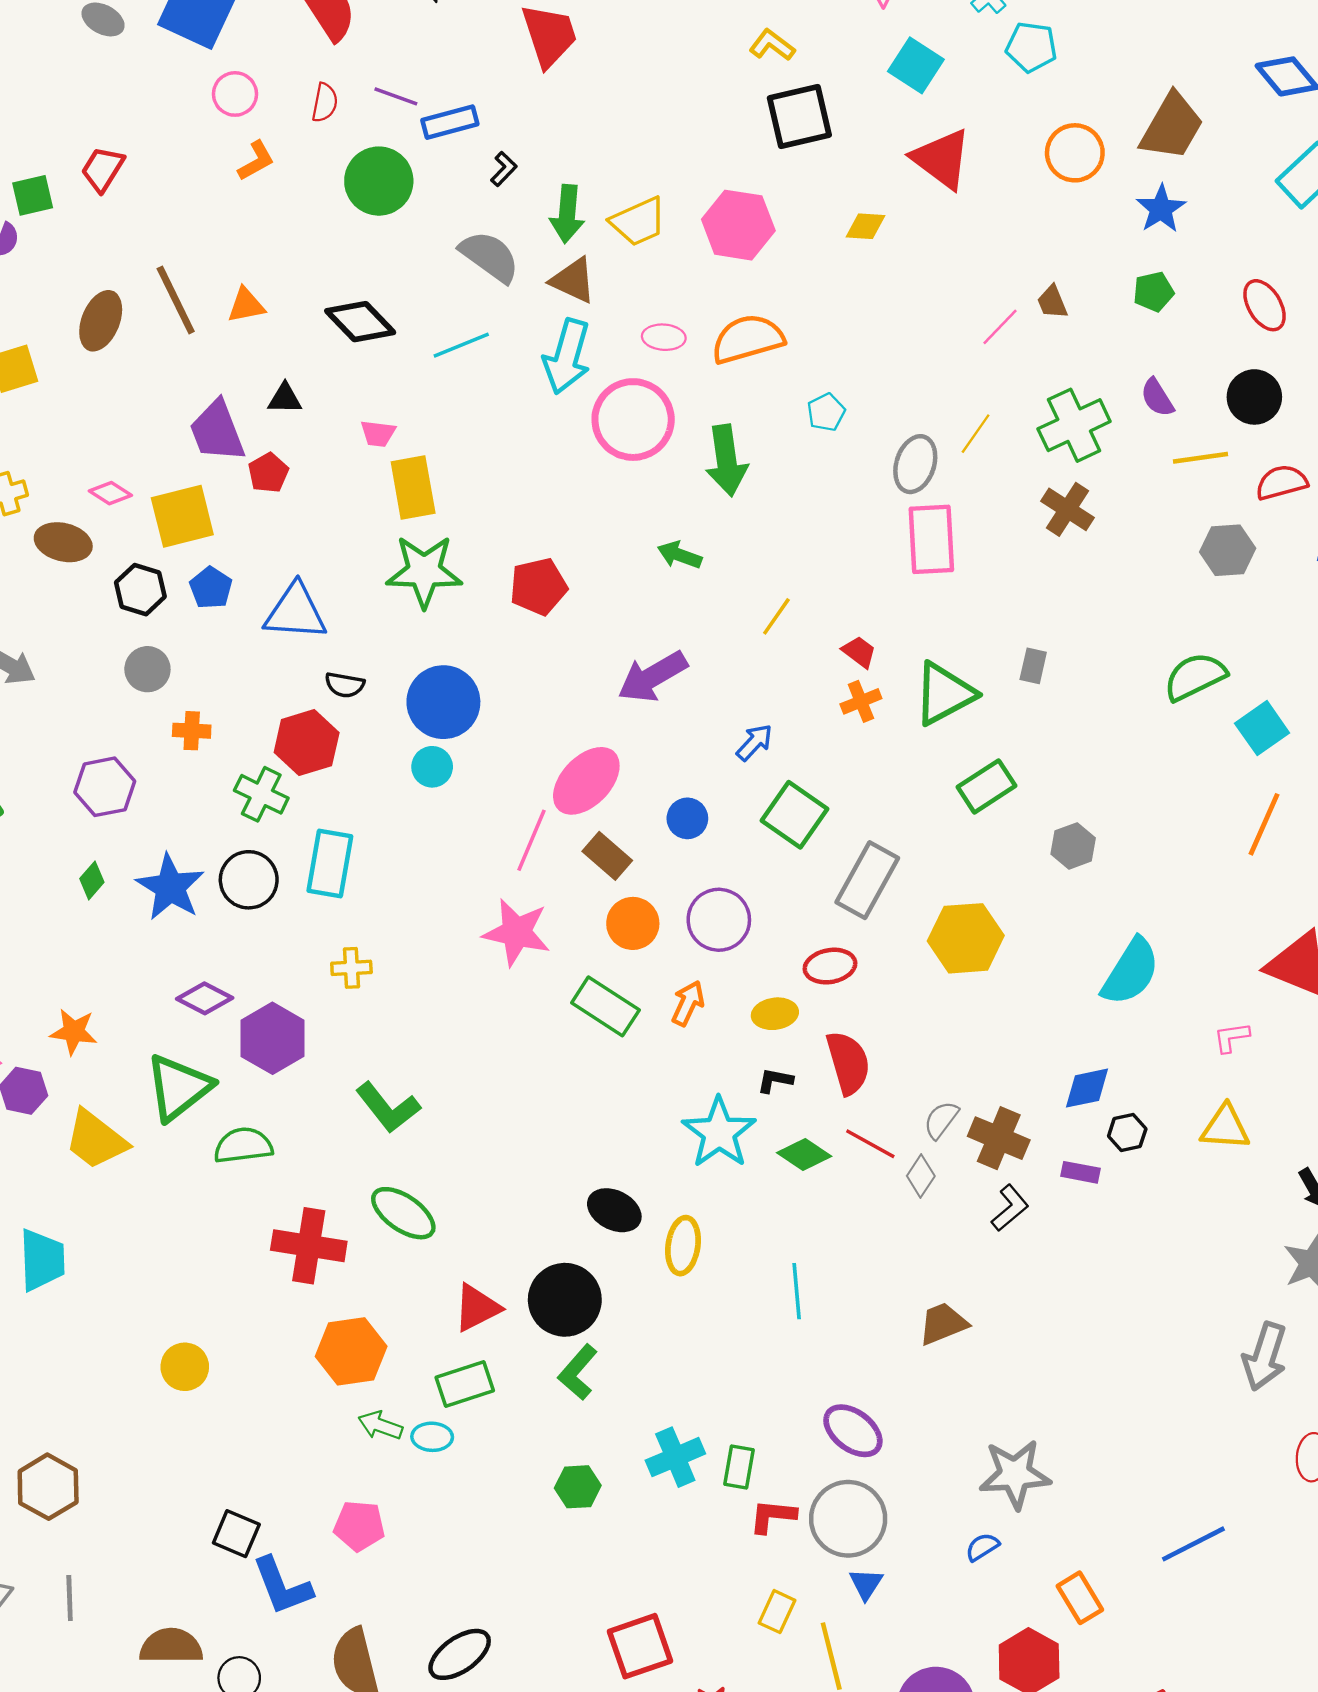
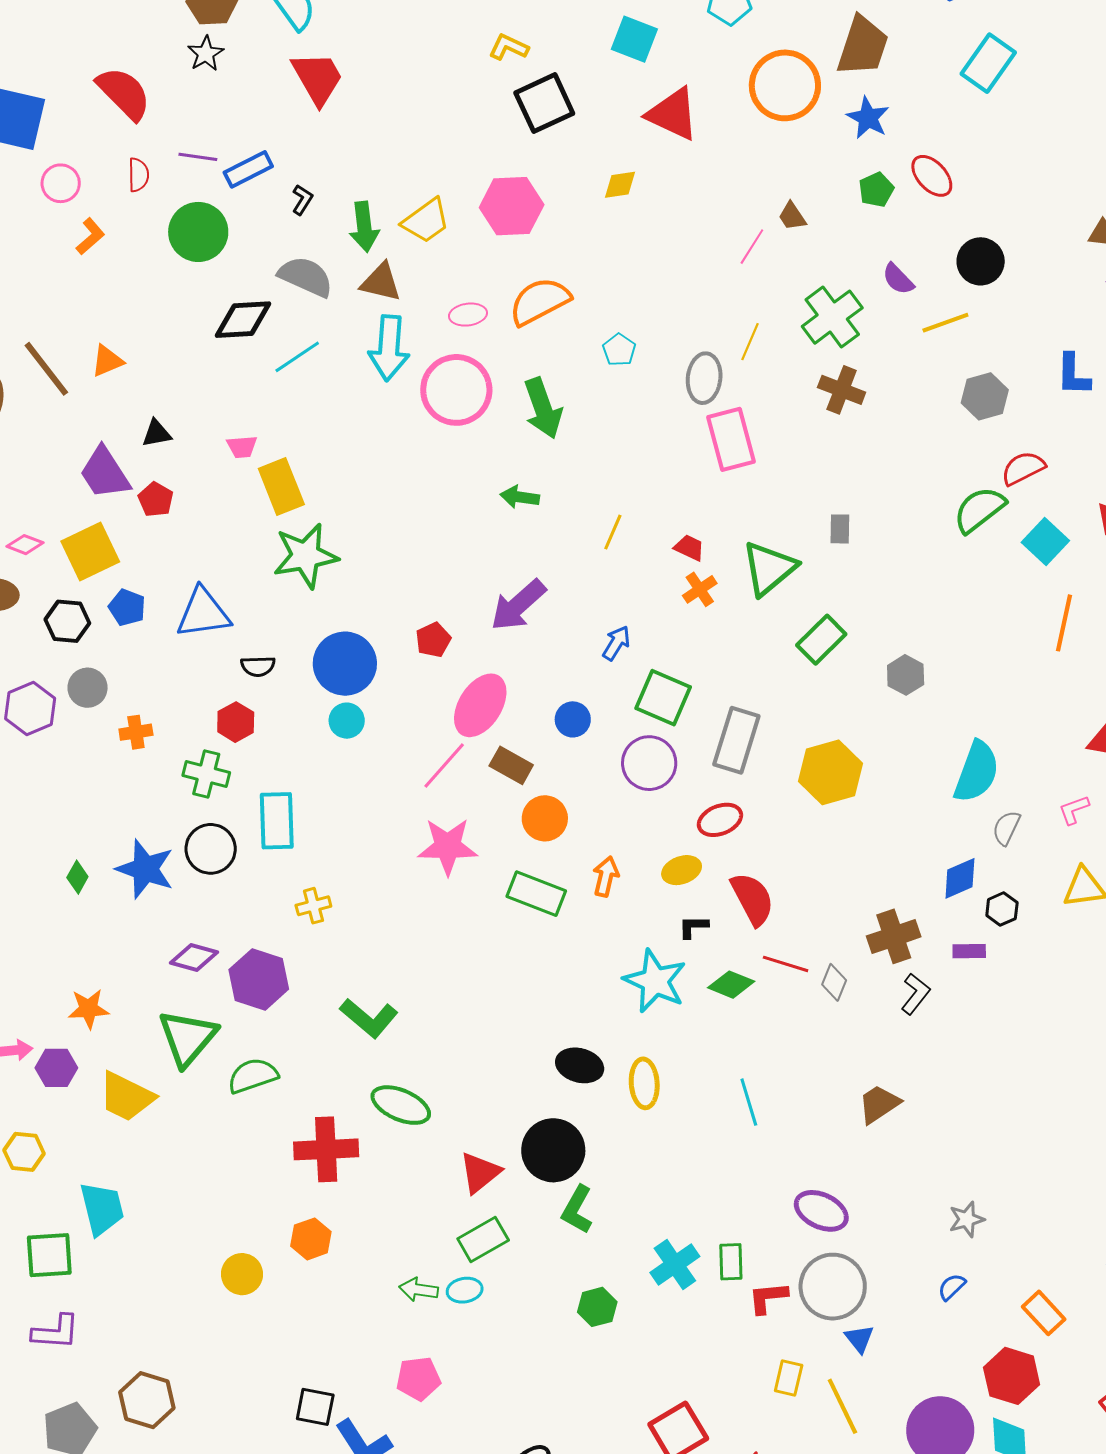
orange circle: (1075, 153) -> (785, 85), size x1.4
red ellipse: (1265, 305) -> (932, 176), moved
black diamond: (360, 322) -> (243, 320), moved, turned -38
red semicircle: (1282, 482) -> (1023, 468), moved
red pentagon: (538, 587) -> (433, 640), moved, size x0.7
red hexagon: (307, 743) -> (236, 722), size x0.7
purple hexagon: (105, 787) -> (30, 708), moved
pink line: (532, 840) -> (444, 766), turned 30
purple circle: (719, 920) -> (649, 763), moved
gray semicircle: (941, 1120) -> (1006, 828), moved
brown cross: (999, 1138) -> (894, 936), turned -30
orange hexagon: (351, 1351) -> (311, 1239), moved, size x0.7
gray star: (1015, 1474) -> (967, 1219), size x0.6

